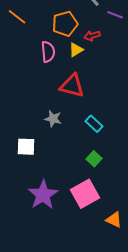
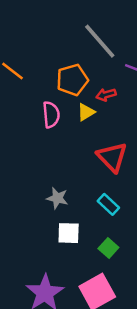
red triangle: (72, 86) -> (112, 157), moved, turned 32
white square: (26, 147) -> (69, 233), moved

